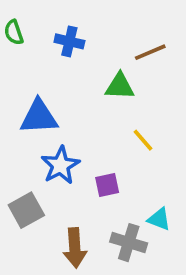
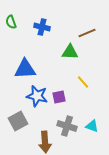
blue star: (60, 165) -> (37, 96), turned -30
purple square: (107, 185) -> (59, 97), moved
gray cross: (129, 243) -> (67, 126), moved

